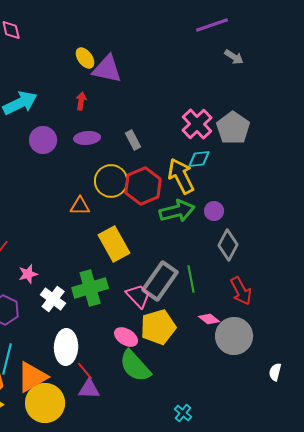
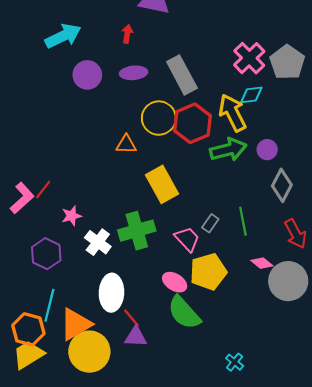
gray rectangle: (133, 140) -> (182, 75), size x1.8
gray rectangle: (160, 281) -> (210, 223), size x0.5

